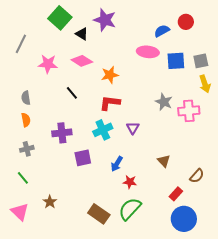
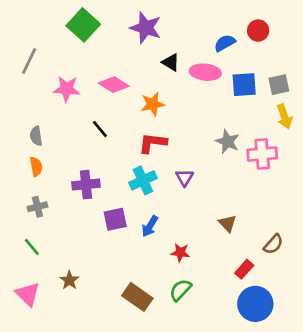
black triangle: (82, 34) -> (171, 62), moved
blue arrow: (117, 164) -> (150, 226), moved
green semicircle: (130, 209) -> (180, 290), size x0.7

